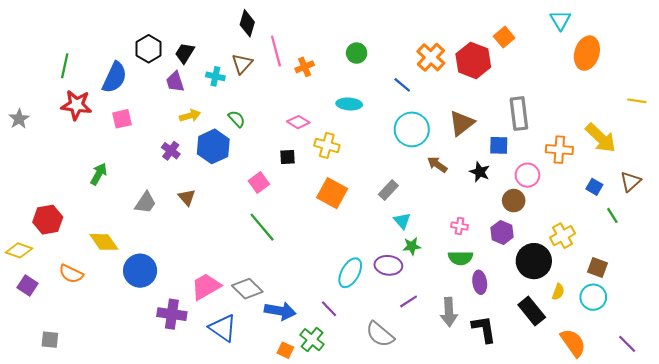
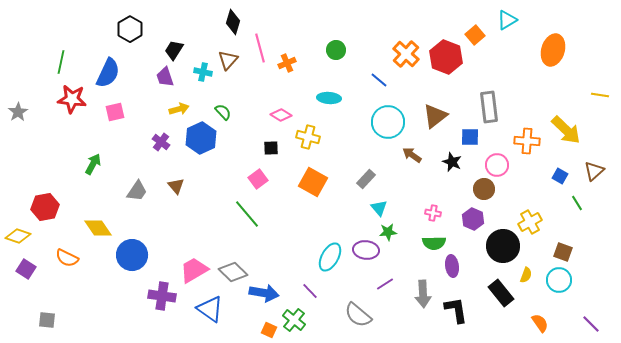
cyan triangle: (560, 20) -> (507, 20), moved, turned 30
black hexagon: (149, 49) -> (130, 29), moved
pink square: (259, 183) -> (258, 179), moved
orange semicircle: (573, 343) -> (540, 323), size x0.7

